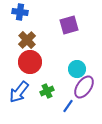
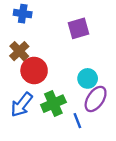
brown cross: (27, 40) -> (19, 51), moved
green cross: (47, 91) -> (53, 104), size x1.5
blue line: (68, 106) -> (77, 121), turned -56

